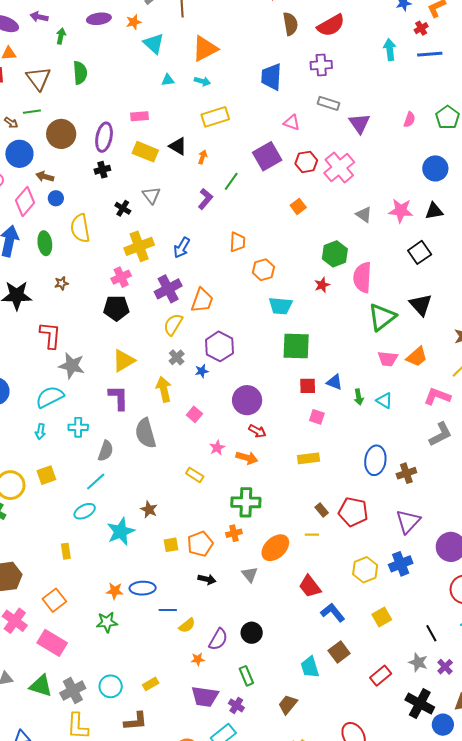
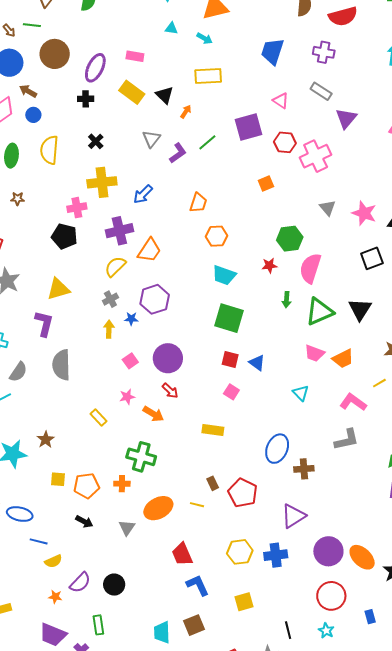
gray triangle: (151, 195) -> (151, 139), moved
yellow arrow: (164, 389) -> (109, 329), moved, size x0.7
green arrow: (359, 397) -> (287, 300), moved
pink square: (194, 414) -> (130, 361), moved

